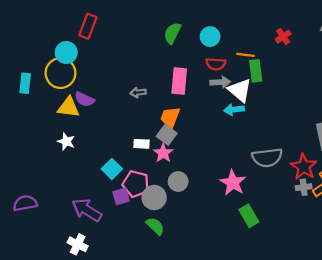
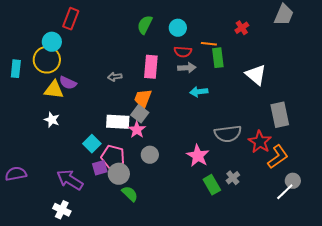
white triangle: (240, 90) -> (256, 75), moved
white rectangle: (142, 144) -> (118, 122), size x1.6
gray cross: (304, 187) -> (233, 178), moved, turned -32
gray circle: (154, 197) -> (119, 174), moved

